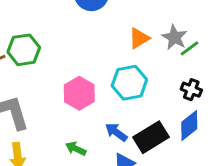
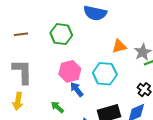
green hexagon: (24, 50) -> (61, 34), moved
blue arrow: (116, 132) -> (77, 89), moved

